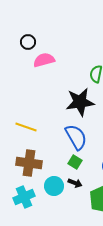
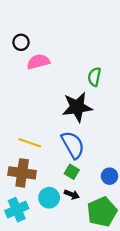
yellow line: (26, 127) -> (30, 143), moved

